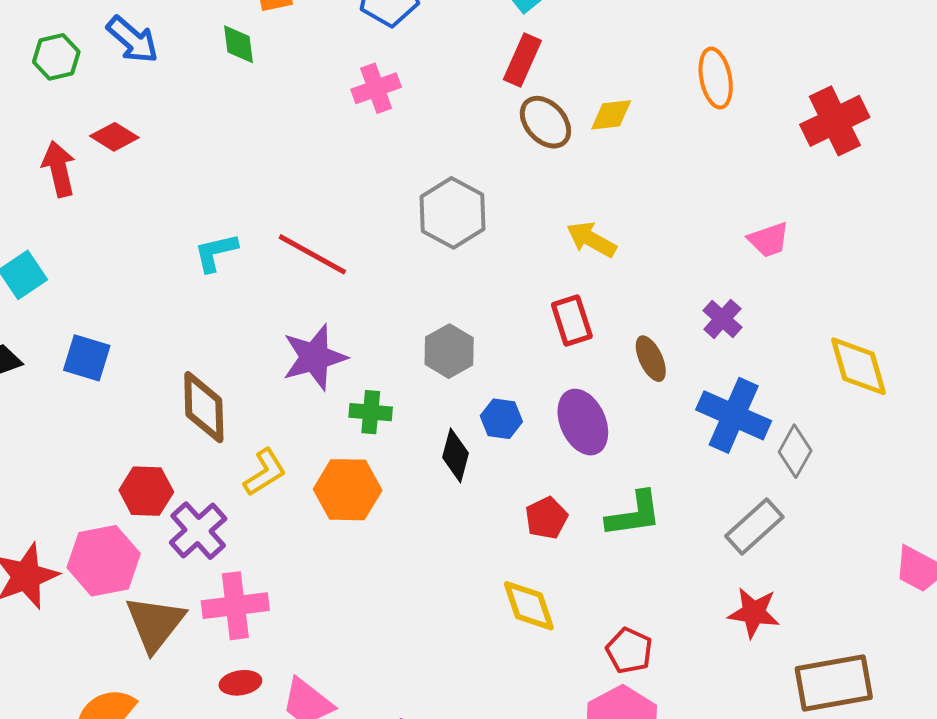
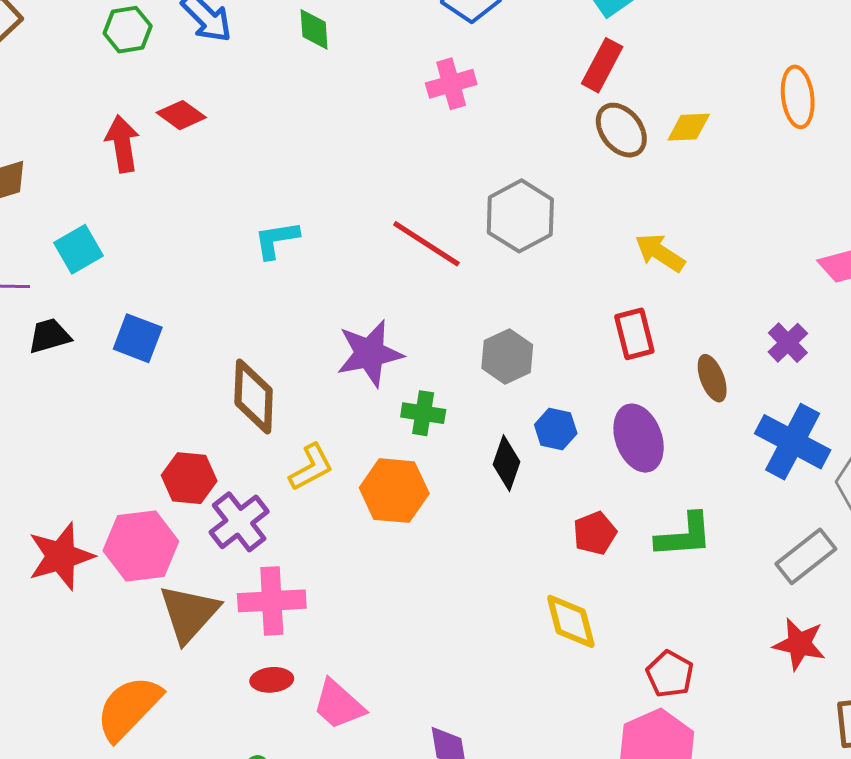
red line: (312, 254) -> (426, 244), moved

